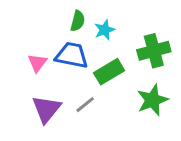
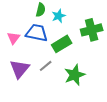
green star: (152, 100) -> (75, 75), moved

